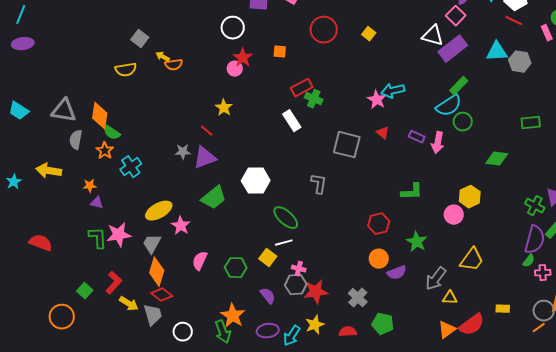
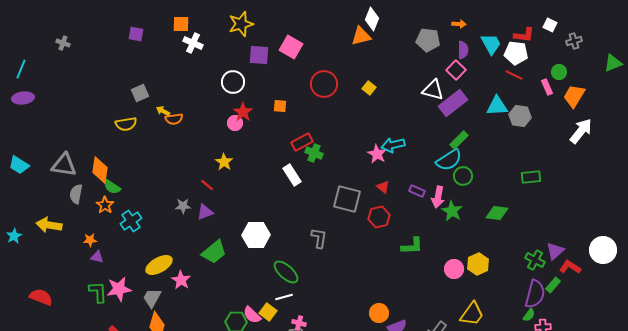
gray square: (140, 39) -> (140, 93), turned 30
purple triangle: (205, 158) -> (205, 212), size x0.7
yellow hexagon: (470, 197) -> (478, 264), moved
red hexagon: (379, 224) -> (379, 217), moved
green star: (417, 242) -> (452, 211), moved
pink semicircle: (200, 261) -> (252, 315), moved, turned -72

